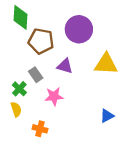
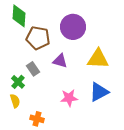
pink star: (54, 96) -> (69, 98), moved
blue triangle: (107, 116) -> (99, 92), moved, size x1.5

